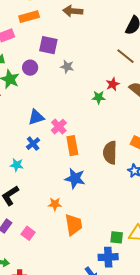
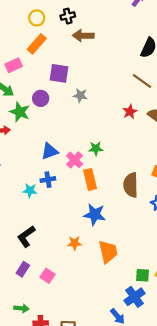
orange rectangle: (29, 17) -> (37, 44), turned -30
green star: (99, 97) -> (96, 148), moved
blue cross: (33, 144) -> (48, 180), turned 32
cyan star: (17, 165) -> (30, 191), moved
orange trapezoid: (74, 225) -> (108, 252), moved
blue cross: (108, 257) -> (134, 297), turned -30

